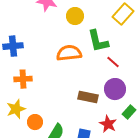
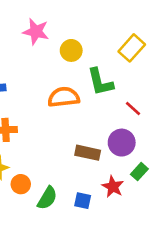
red line: (113, 62) -> (133, 108), moved

